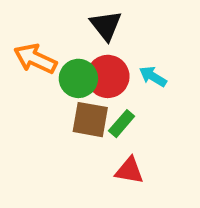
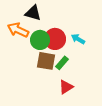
black triangle: (106, 25) -> (33, 13), moved, turned -36
red triangle: (129, 171) -> (66, 87), turned -42

